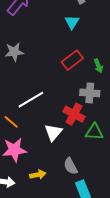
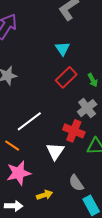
cyan triangle: (72, 22) -> (63, 49), moved
gray cross: (90, 93) -> (87, 108), turned -36

